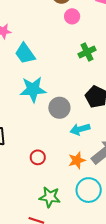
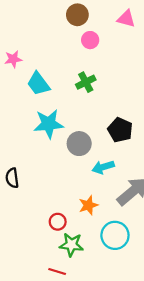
green cross: (87, 52) -> (86, 82), moved
red circle: (38, 157) -> (58, 222), moved
orange star: (77, 160) -> (88, 205), moved

